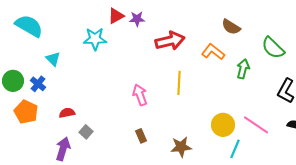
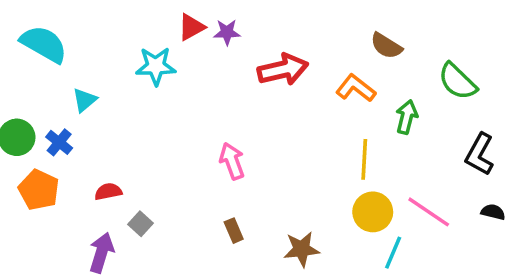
cyan triangle: (53, 59) -> (85, 100), turned 35
yellow line: (179, 83) -> (364, 159), moved

